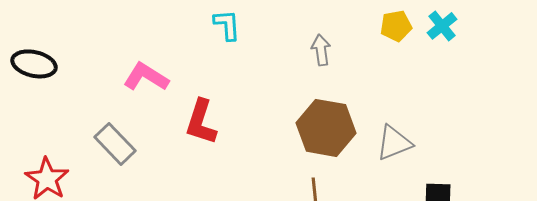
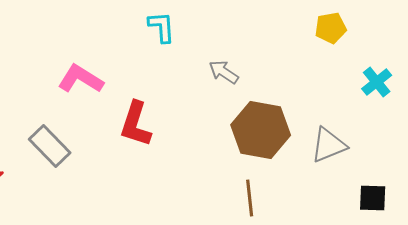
cyan cross: (442, 26) -> (377, 82), moved
gray arrow: (321, 50) -> (224, 72), moved, turned -48

